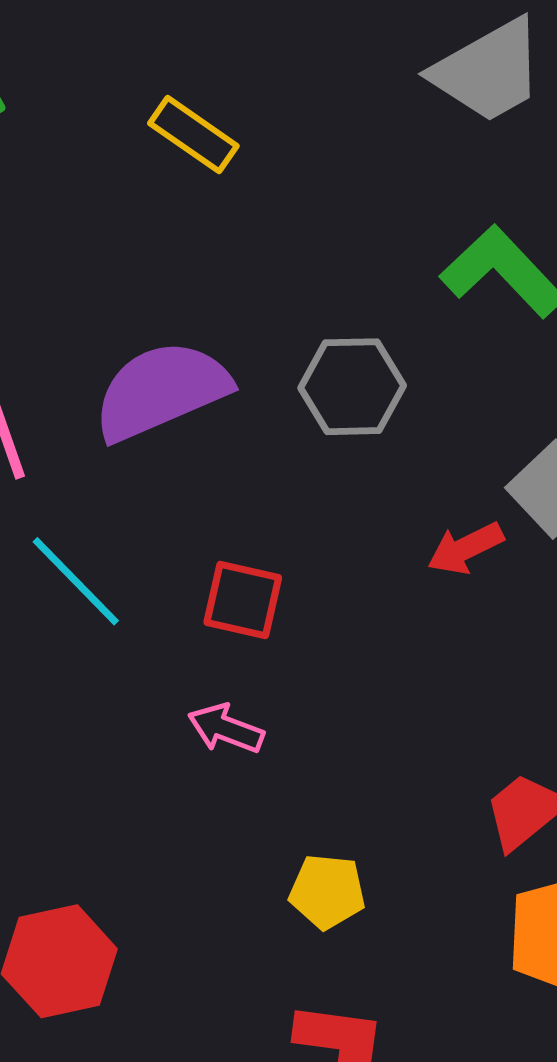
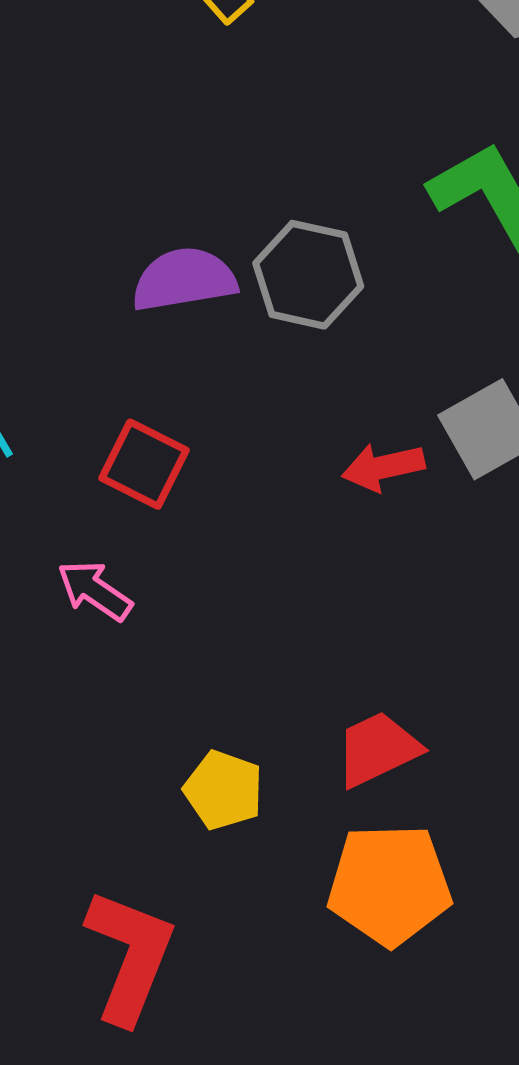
purple semicircle: (161, 391) -> (184, 279), moved, size x0.7
yellow pentagon: (327, 891) -> (224, 790), moved

